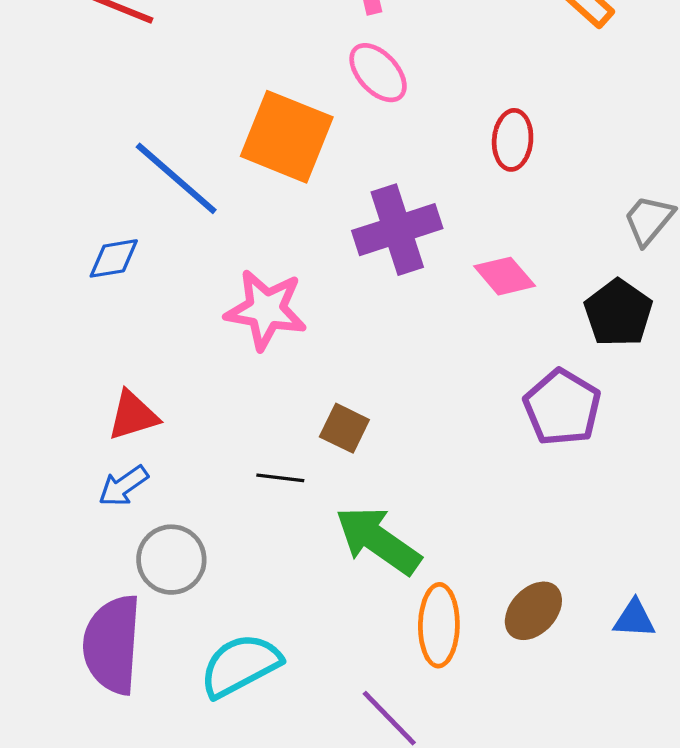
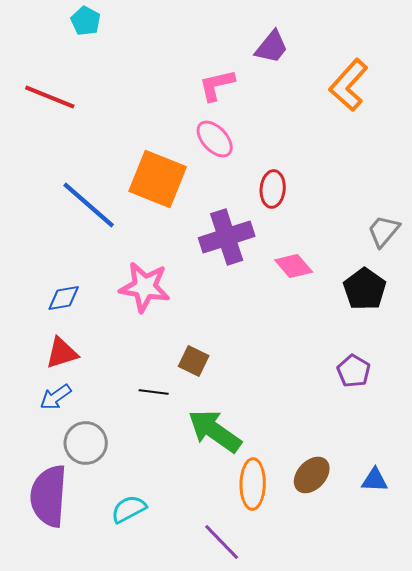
red ellipse: (513, 140) -> (273, 189), moved
blue diamond: (114, 258) -> (64, 298), moved
purple pentagon: (562, 407) -> (354, 371), moved, size x0.7
cyan semicircle: (240, 665) -> (129, 509), size x0.7

